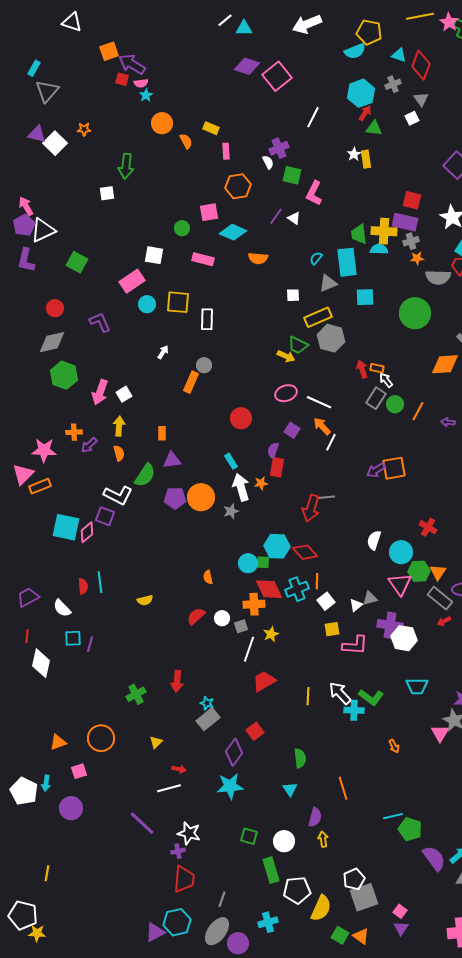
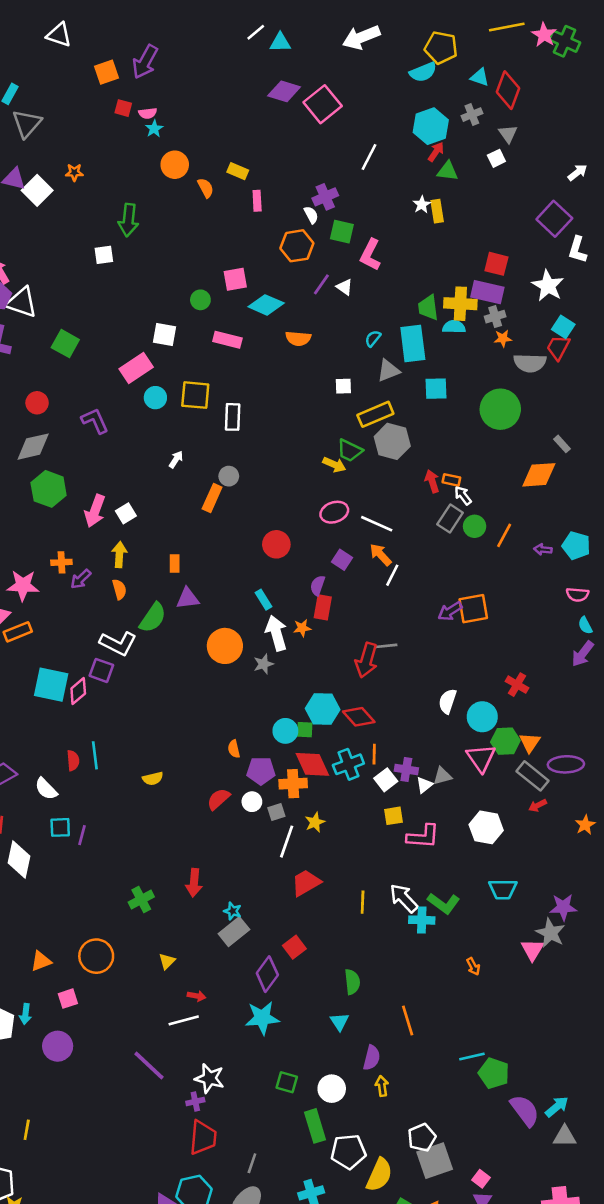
purple arrow: (132, 64) -> (145, 62), moved, turned -92
orange hexagon: (238, 186) -> (297, 246), moved
white triangle: (43, 230) -> (22, 302), turned 44
purple pentagon: (175, 498) -> (261, 771), moved
purple cross: (390, 625) -> (406, 770), moved, size x0.7

